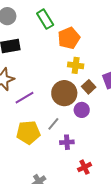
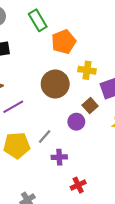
yellow cross: (76, 65) -> (87, 70), moved
brown square: (89, 87) -> (90, 106), moved
brown circle: (64, 93) -> (55, 84), moved

